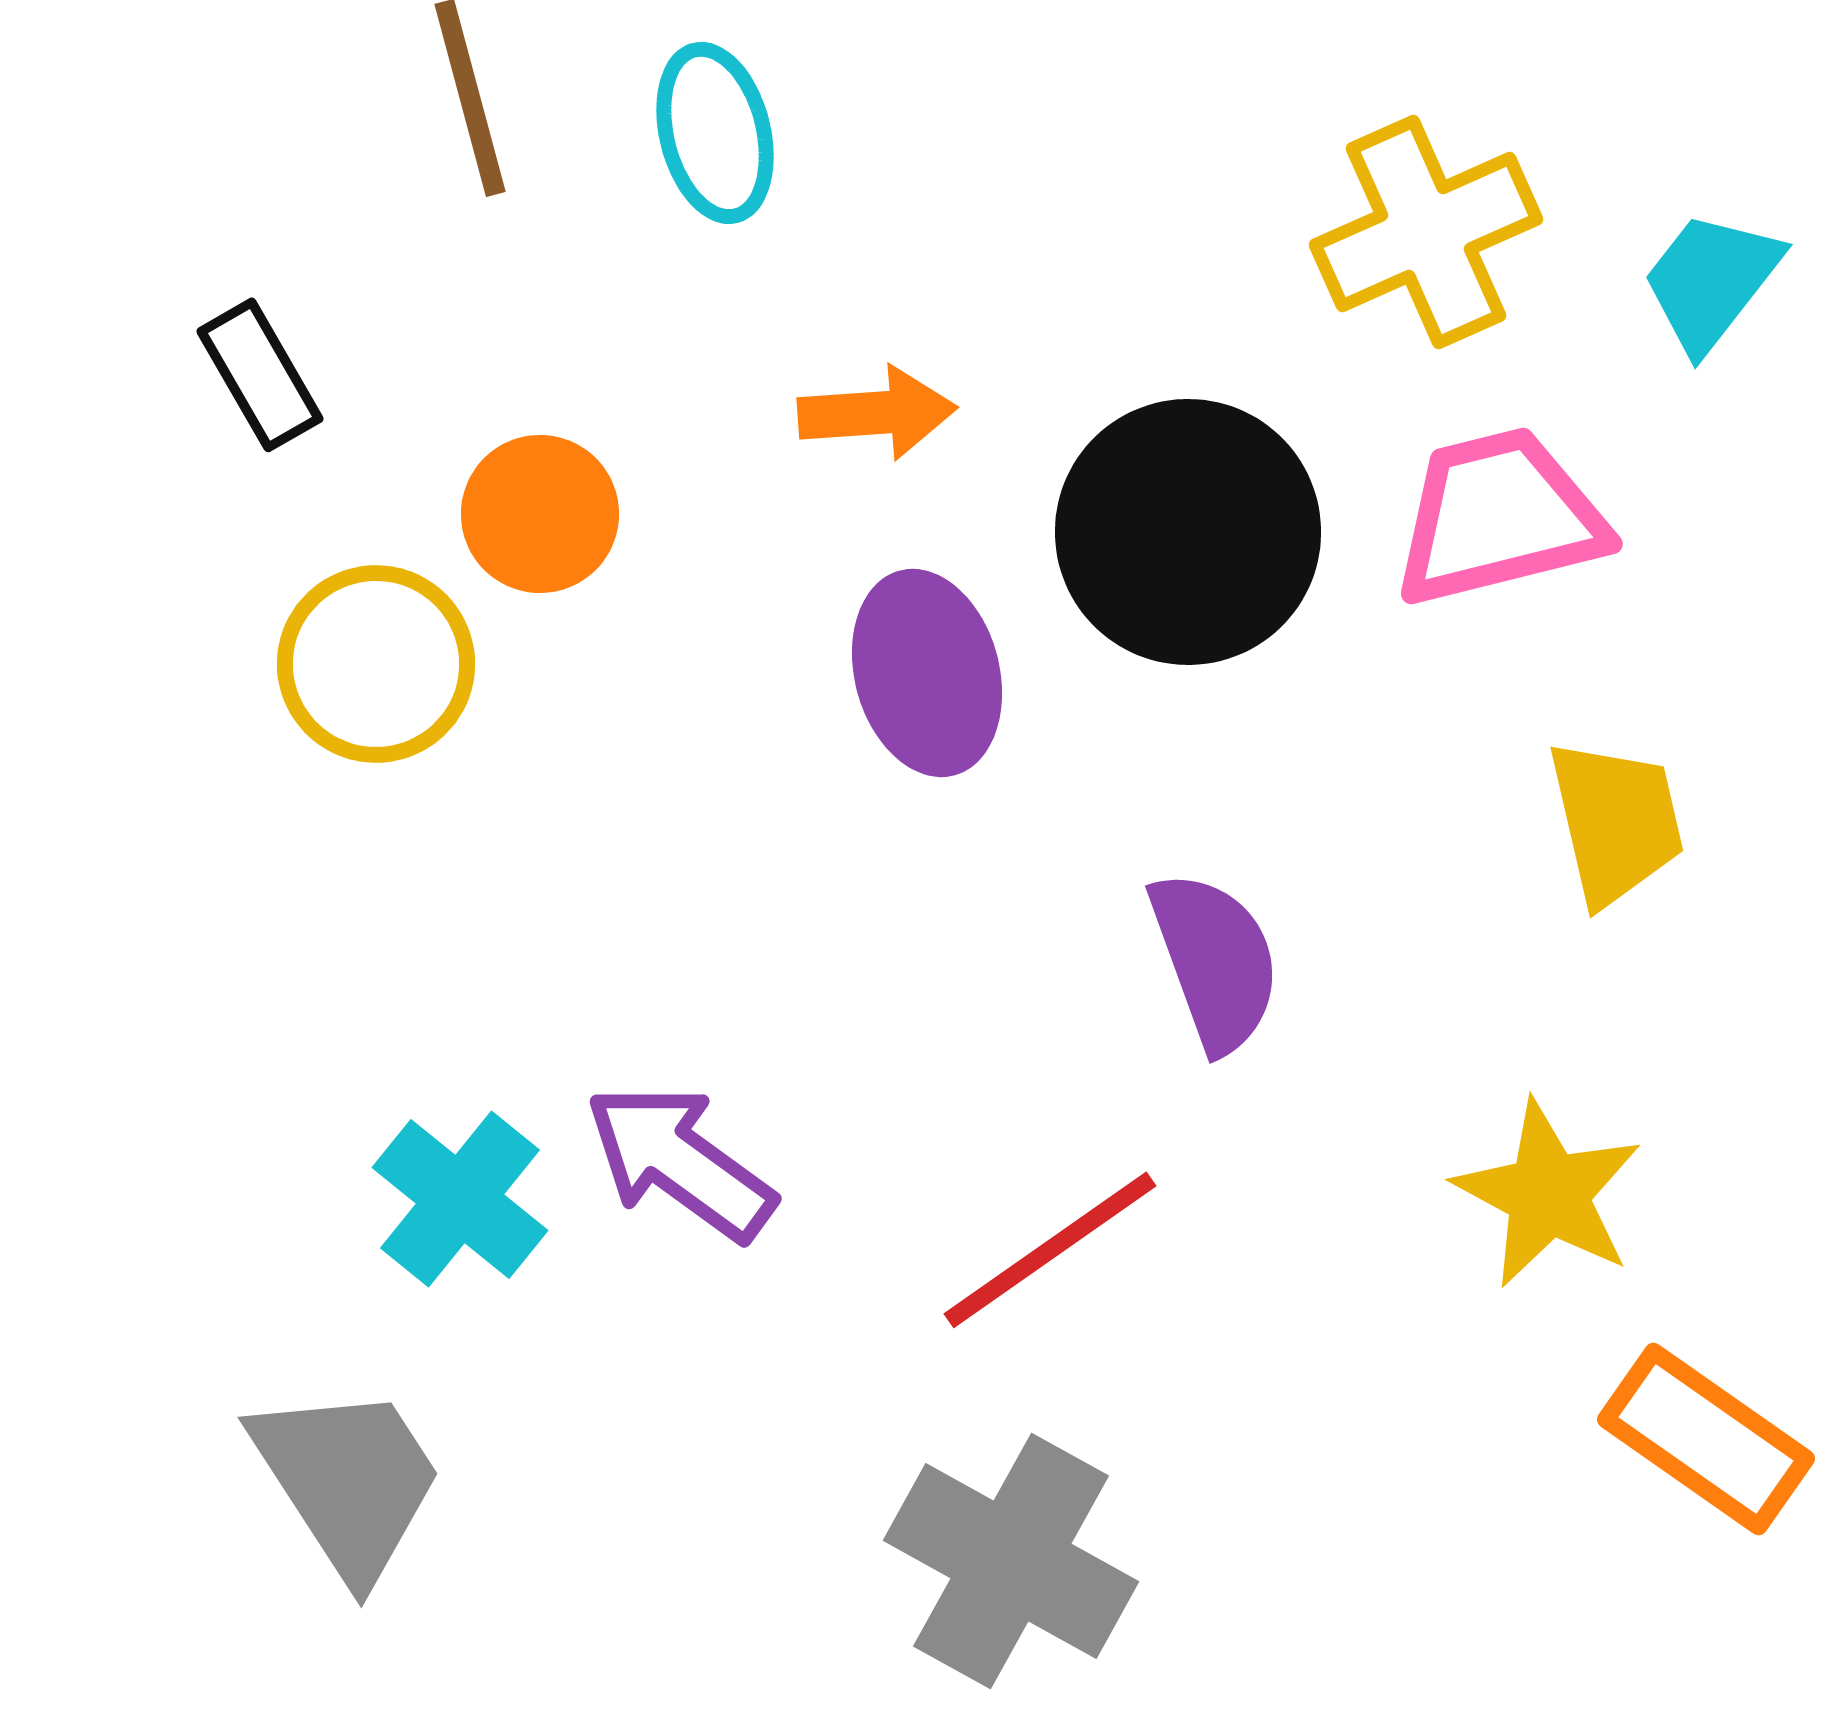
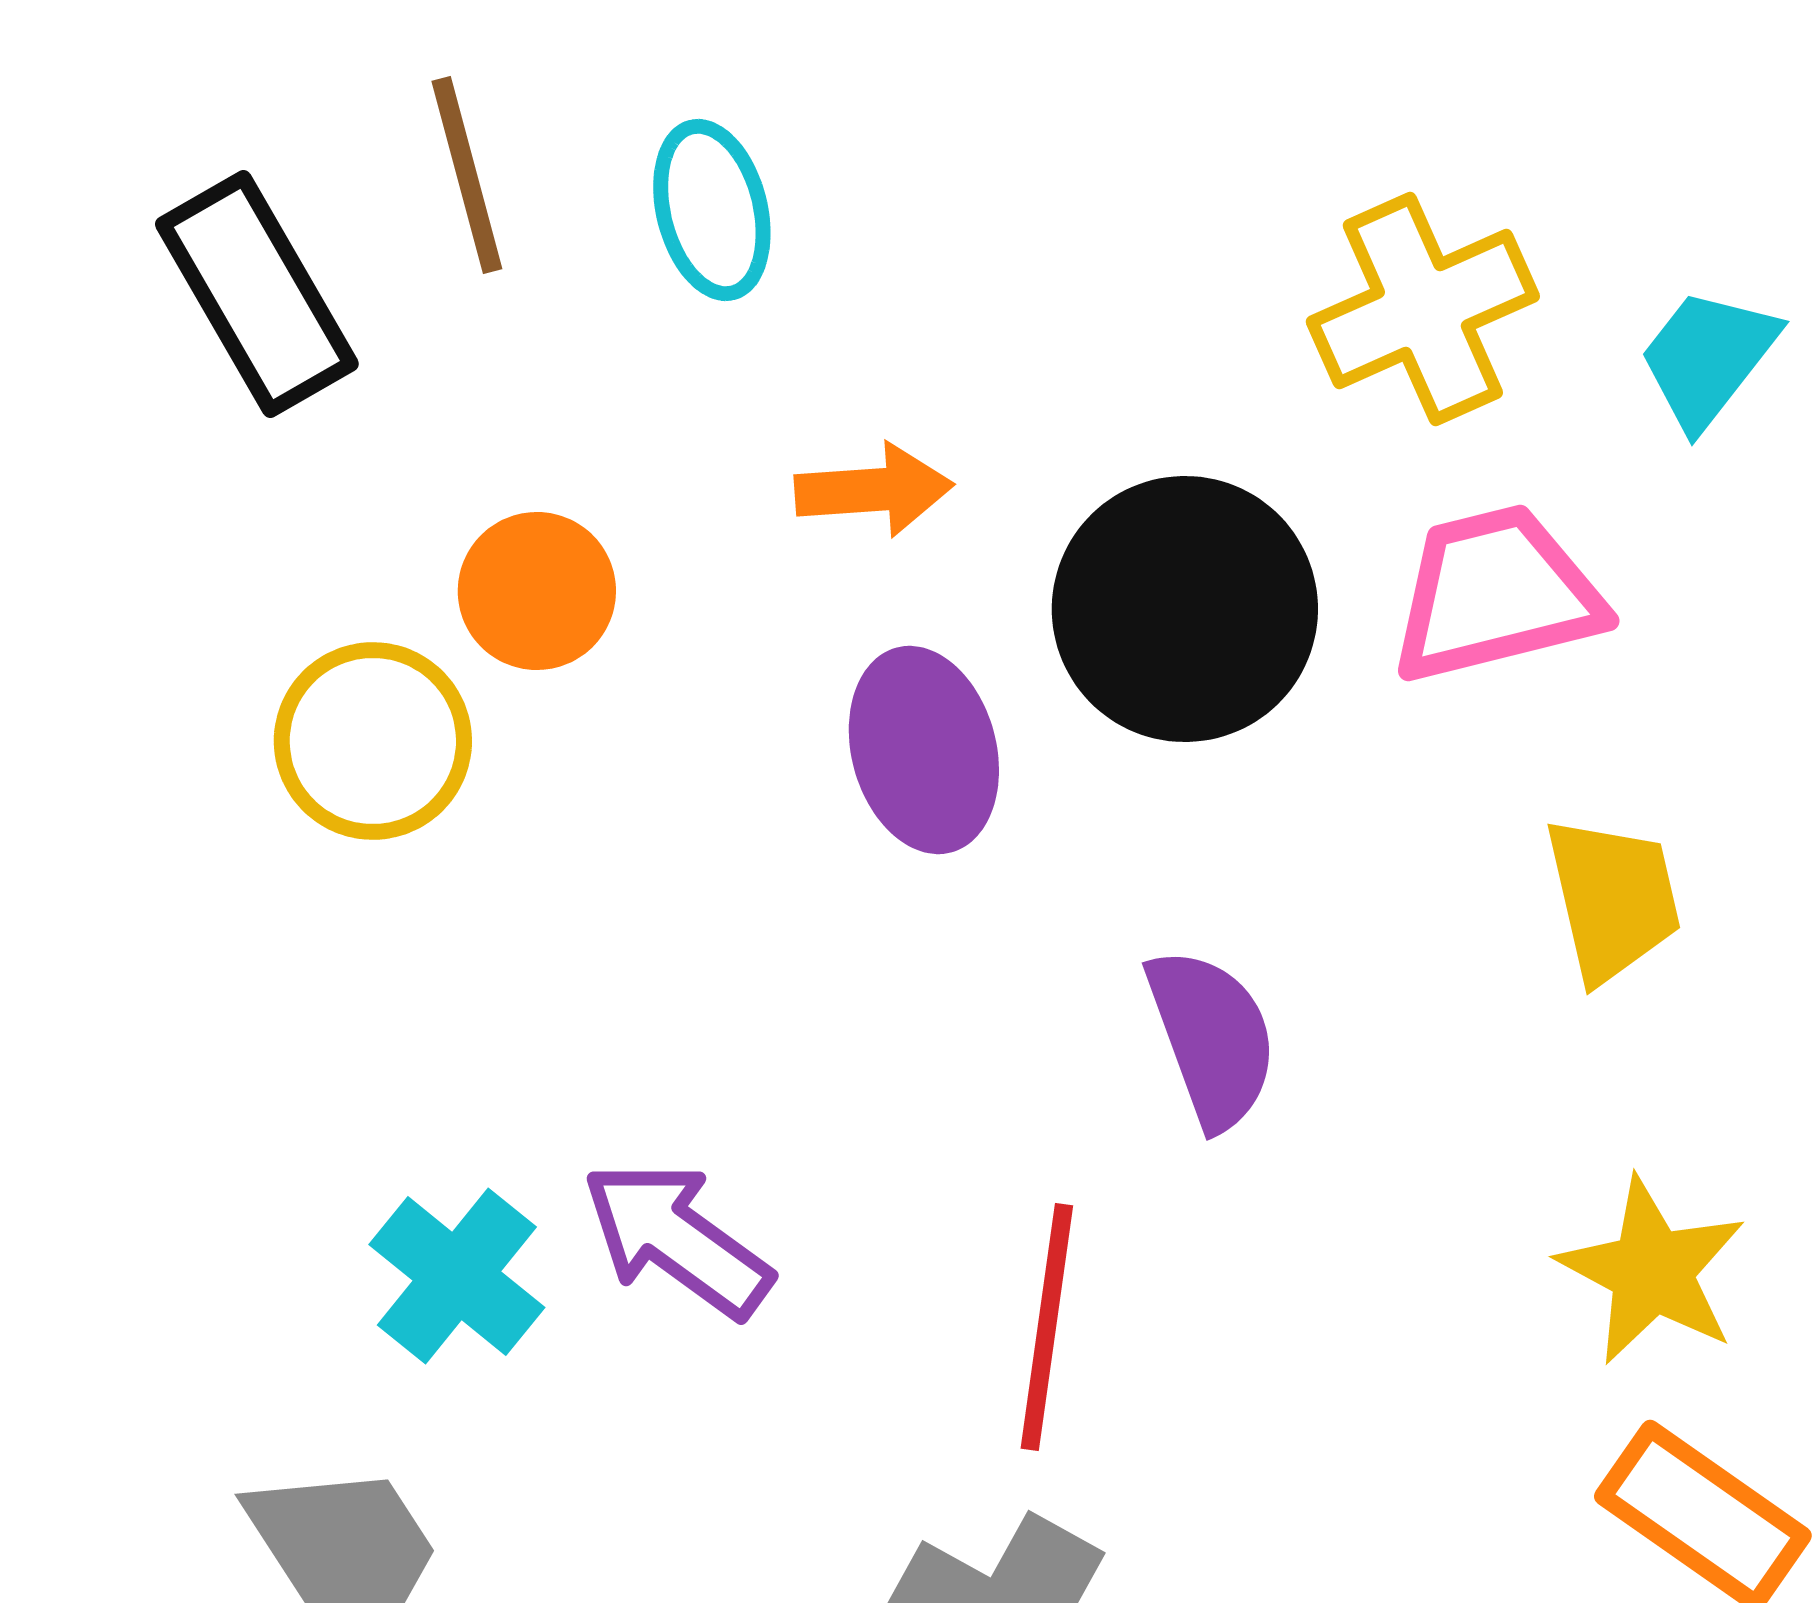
black rectangle: (260, 375) -> (257, 294), moved, size x1.6
yellow star: (1548, 1194) -> (1652, 1271), moved
red line: (1050, 1250) -> (1047, 1327), turned -47

